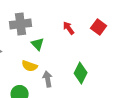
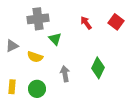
yellow semicircle: (30, 66) -> (35, 57), moved

